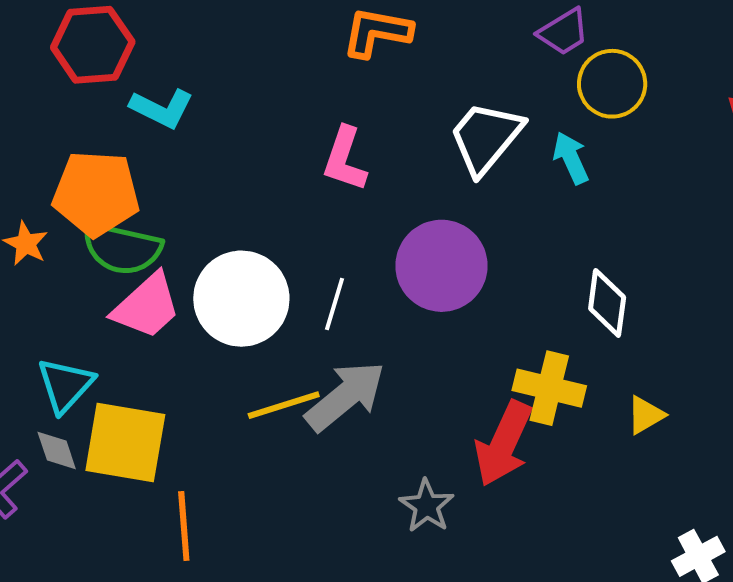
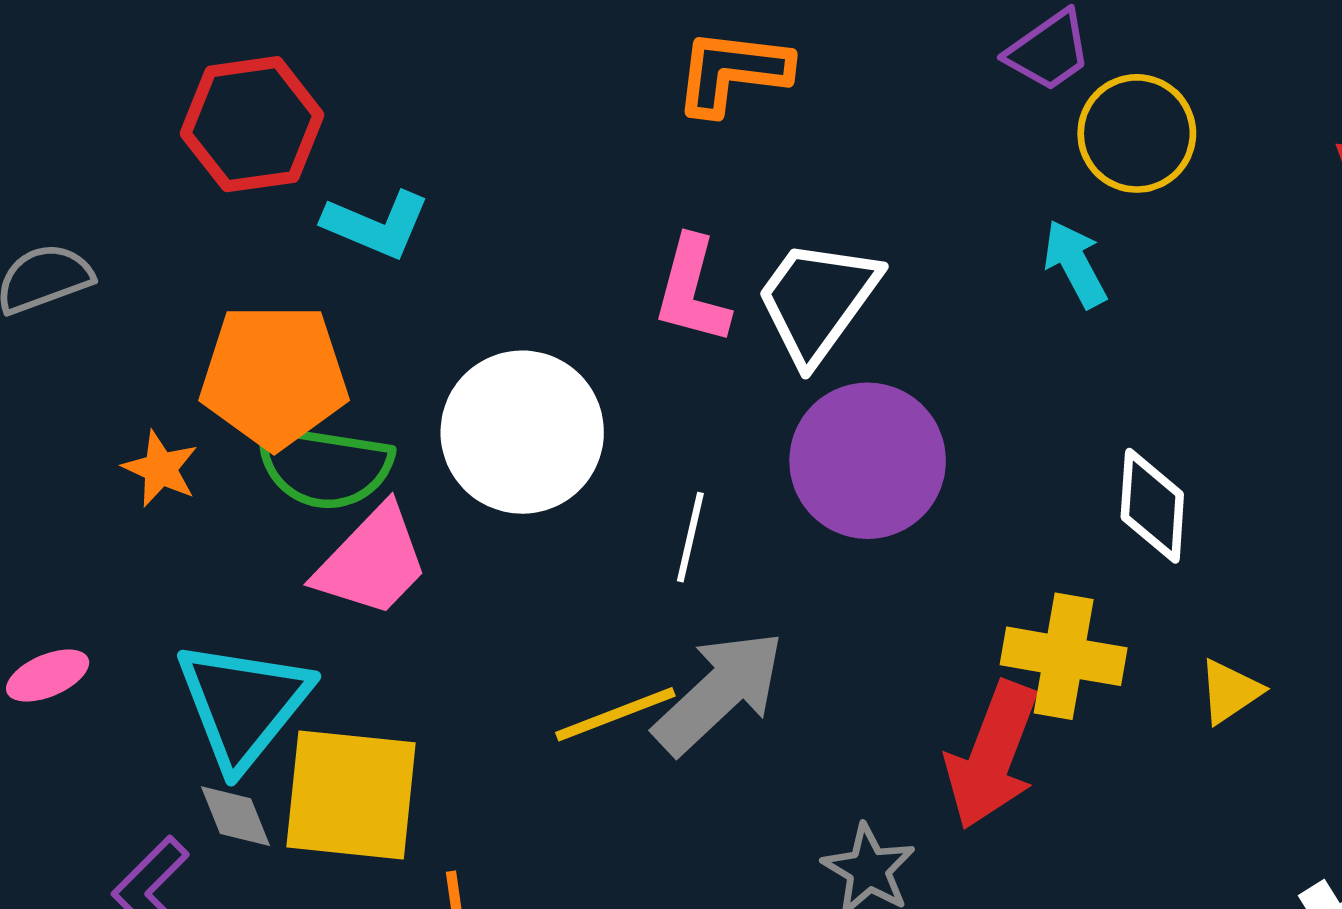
white trapezoid: (486, 138) -> (817, 301), moved
white circle: (241, 299) -> (522, 432), moved
cyan triangle: (65, 385) -> (243, 704), size x1.4

